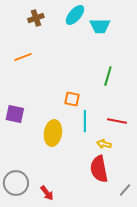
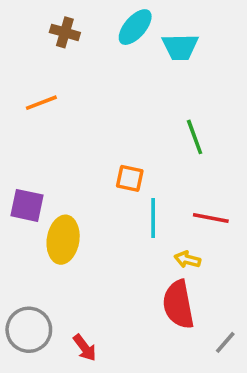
brown cross: (36, 18) -> (65, 32), turned 35
green line: (108, 76) -> (195, 137), turned -36
yellow ellipse: (53, 133) -> (63, 240), moved

